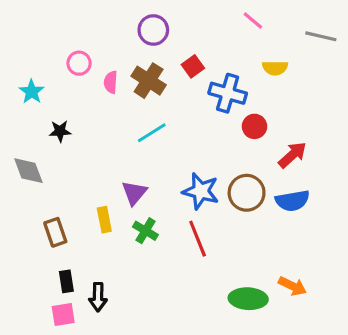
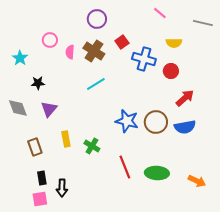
red circle: (254, 126) -> (171, 71), moved
purple triangle: (134, 193) -> (49, 109), moved
red line: (198, 239) -> (125, 167), moved
orange arrow: (292, 286) -> (197, 181), moved
green ellipse: (248, 299) -> (157, 173), moved

